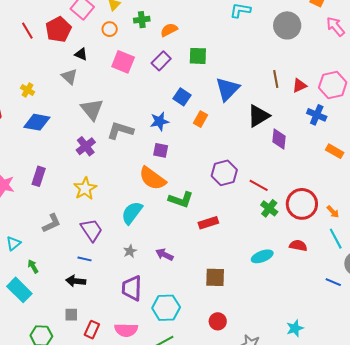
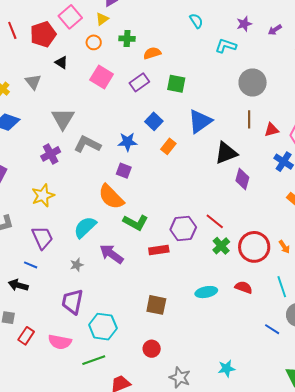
gray circle: (287, 25) -> (253, 82), moved
gray triangle: (69, 77) -> (33, 82), moved
purple hexagon: (224, 173) -> (183, 228), moved
orange arrow: (333, 212) -> (284, 247), moved
purple arrow: (164, 255) -> (111, 254), moved, size x1.4

